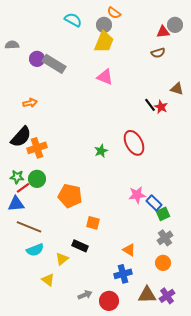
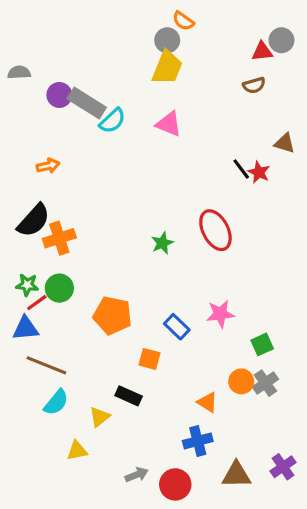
cyan semicircle: (73, 20) -> (112, 121), moved, turned 108
blue rectangle: (154, 203) -> (177, 327), moved
cyan semicircle: (35, 250) -> (56, 402), turned -30
orange circle: (163, 263) -> (241, 381), moved
yellow triangle: (48, 280) -> (77, 451), turned -48
purple cross: (167, 296) -> (283, 467), moved

